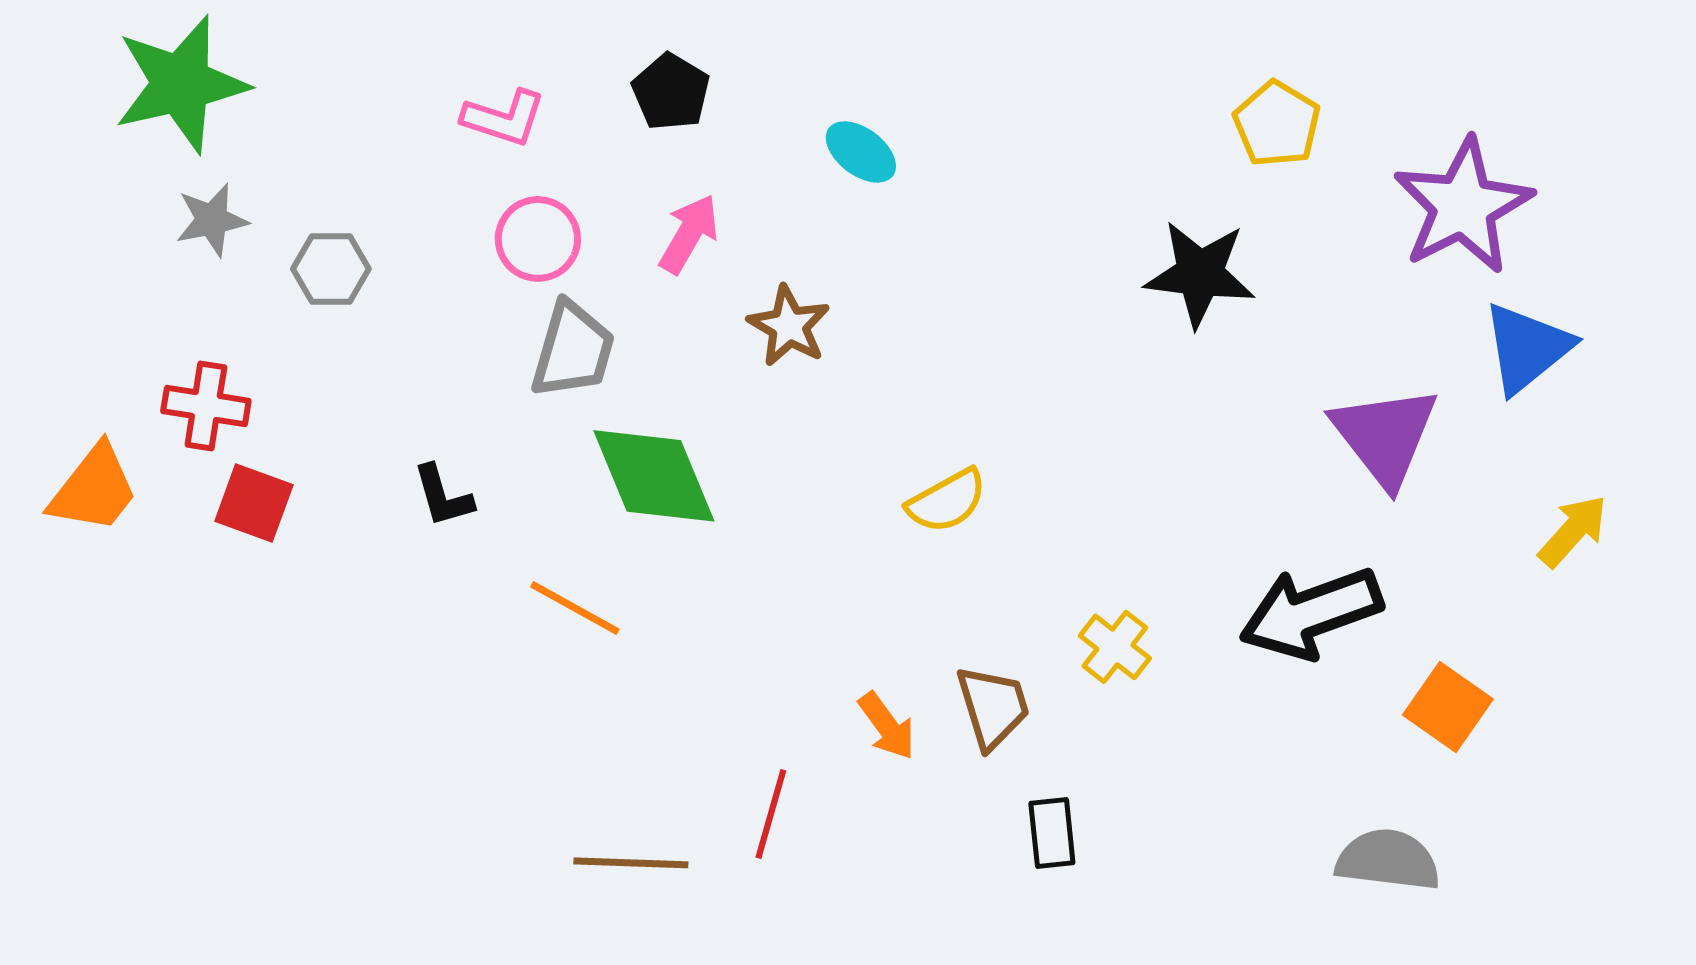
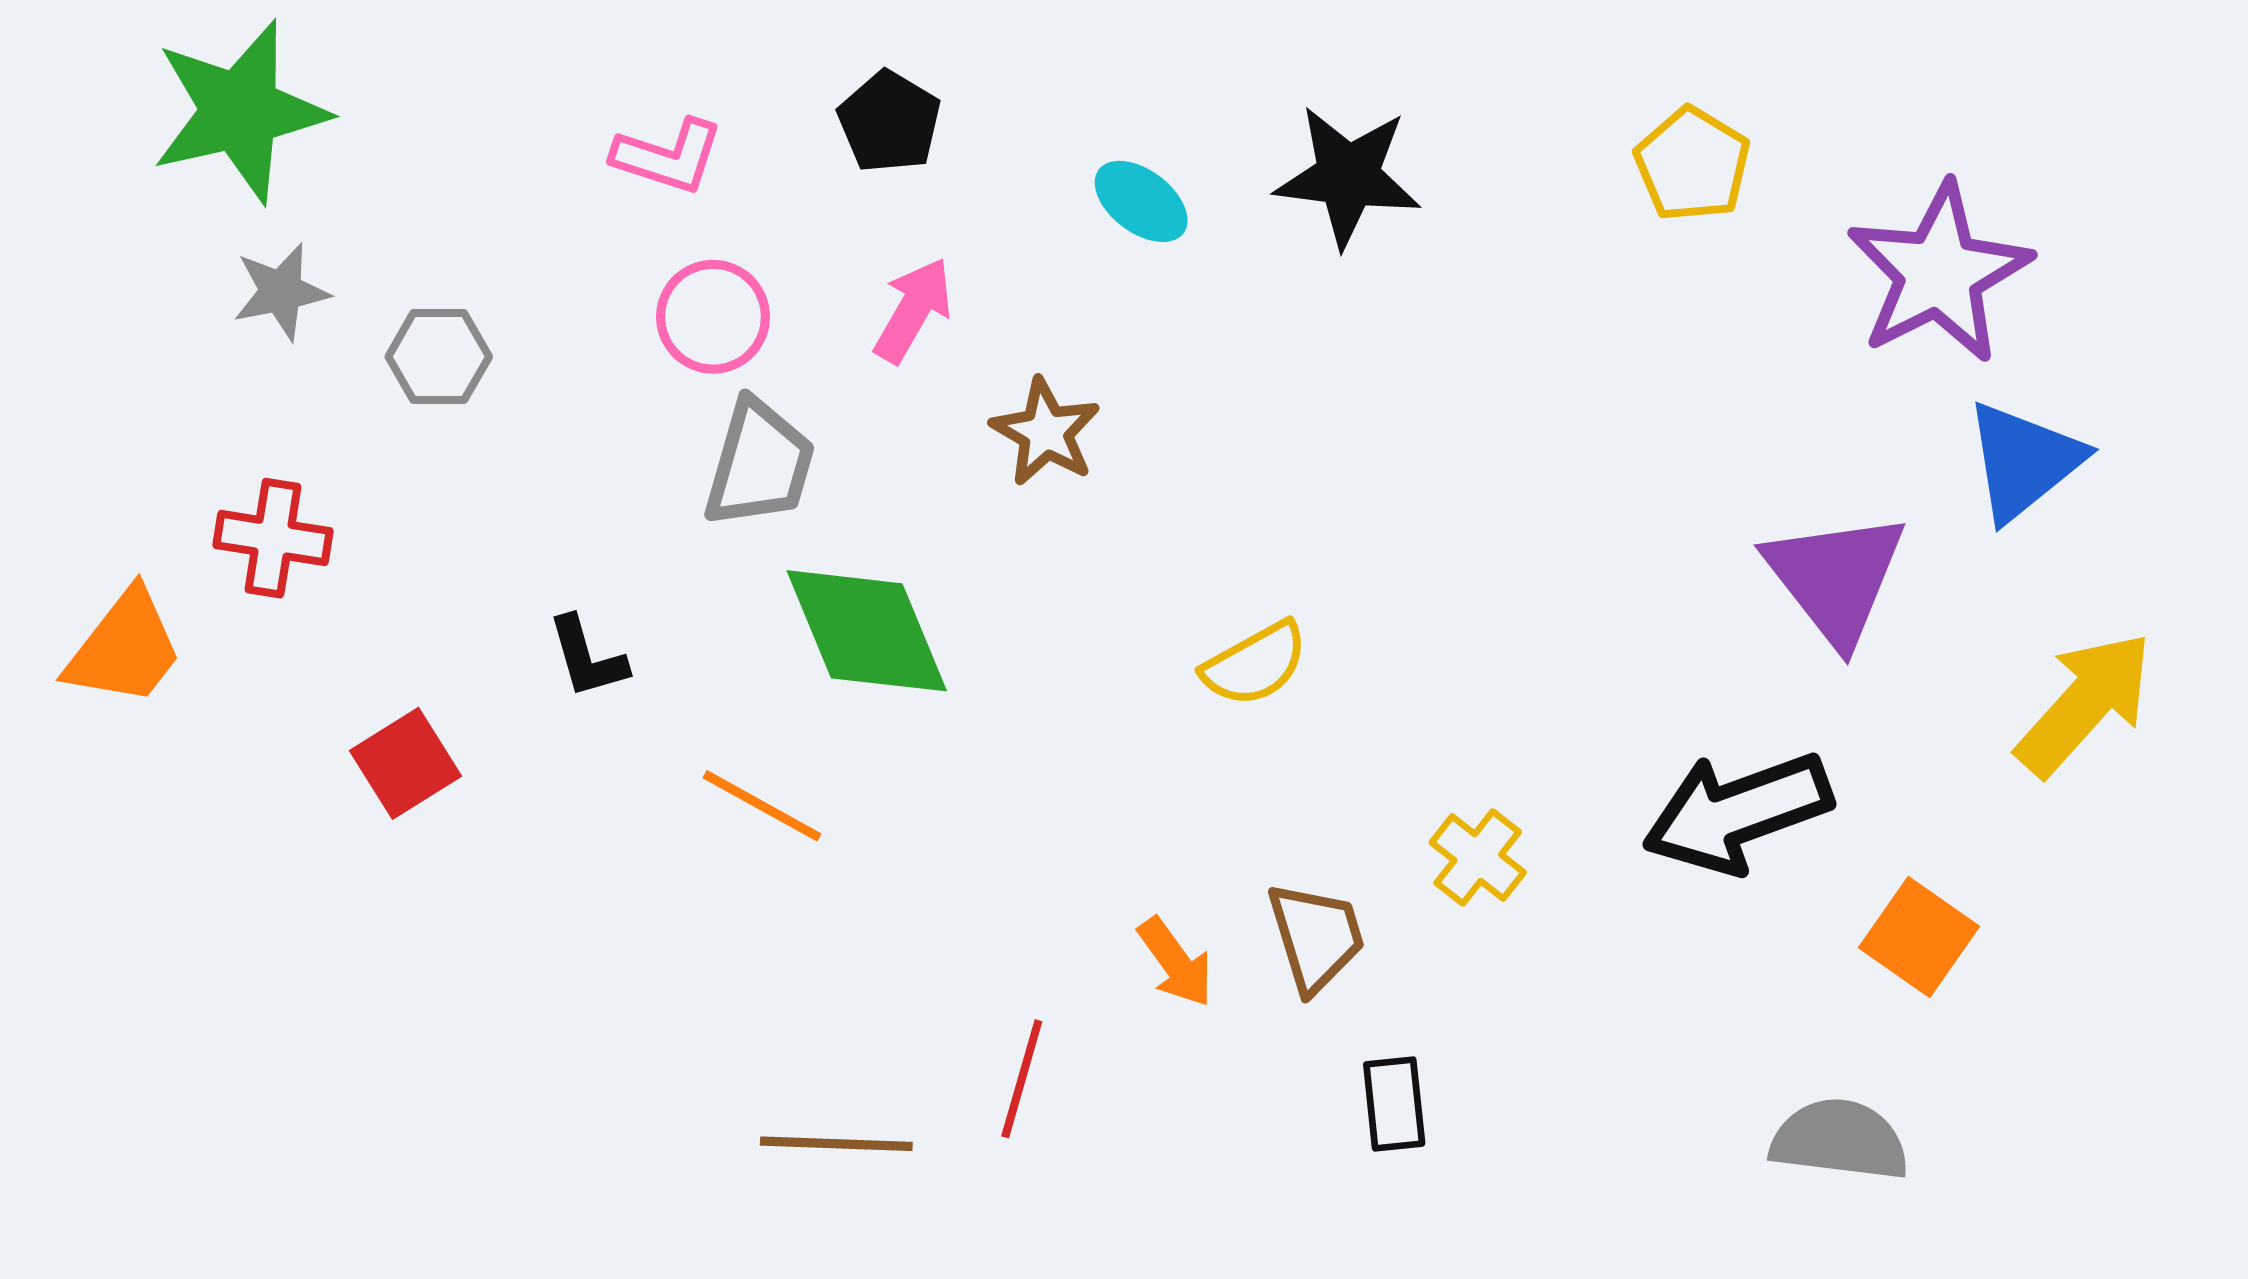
black star: (1200, 274) -> (1348, 176), moved
red square: (254, 503) -> (406, 763), moved, turned 38
yellow arrow: (1573, 531) -> (2085, 704), size x1.5

